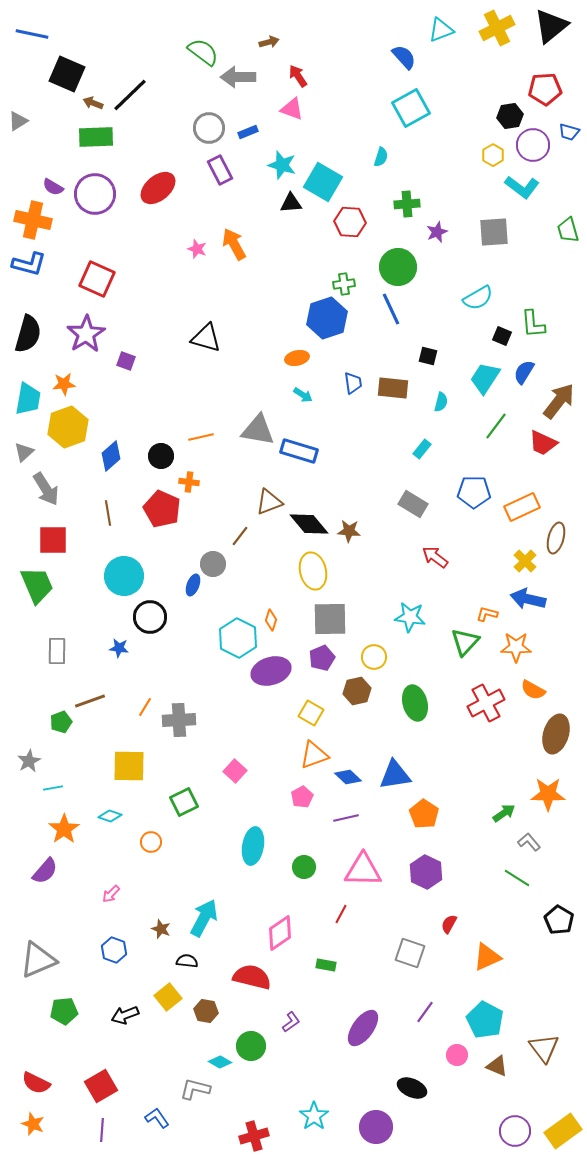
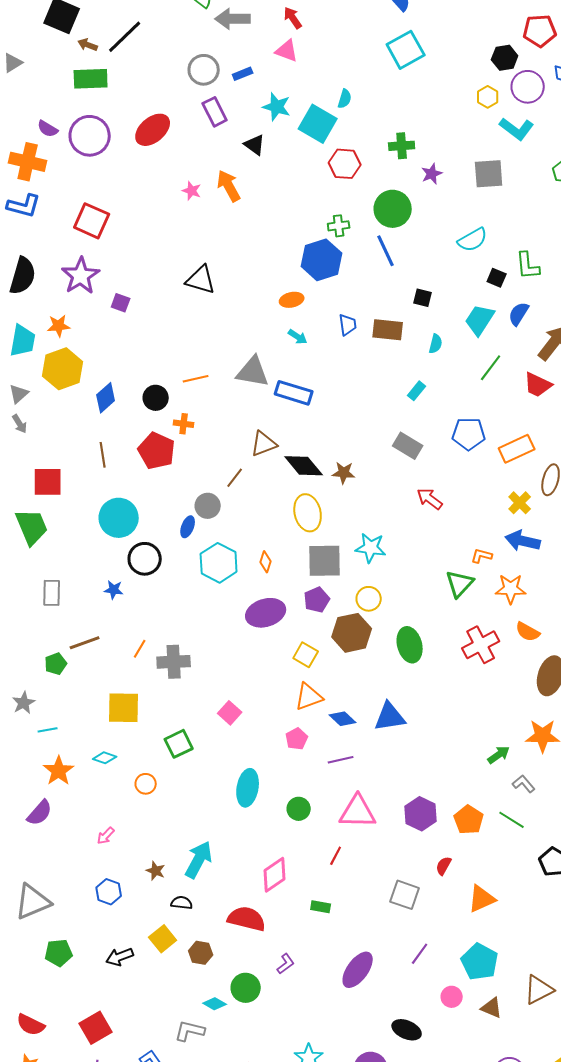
cyan semicircle: (381, 157) -> (345, 99), moved
black triangle: (291, 203) -> (255, 145), moved, turned 40
gray arrow: (46, 489) -> (20, 424), moved, size x0.6
cyan star: (410, 617) -> (371, 548), moved
cyan hexagon: (238, 638) -> (219, 563), moved
brown hexagon: (357, 691) -> (352, 633), size x1.4
orange pentagon: (424, 814) -> (469, 820), moved
brown triangle: (544, 1048) -> (539, 990), turned 40

